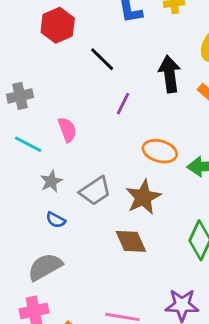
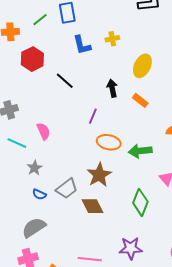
black arrow: (170, 74) -> (112, 88), size x0.7
purple line: (123, 104) -> (93, 116), moved
gray trapezoid: (95, 191) -> (67, 189), moved

